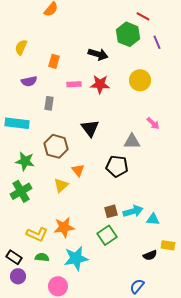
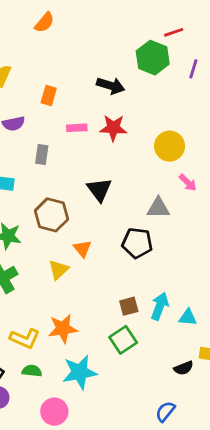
red line: (143, 16) -> (174, 32), turned -48
purple line: (157, 42) -> (193, 69), turned 40
yellow circle: (140, 80) -> (170, 146), moved
cyan arrow: (133, 211) -> (160, 306), turned -54

